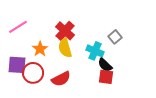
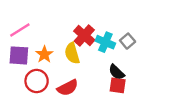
red cross: (65, 31) -> (84, 36), moved
cyan cross: (95, 51) -> (105, 42), moved
purple square: (17, 65) -> (19, 55), moved

